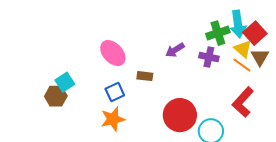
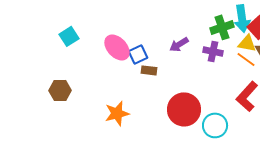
yellow triangle: (243, 49) -> (247, 43), turned -30
cyan square: (65, 82) -> (69, 36), moved
blue square: (115, 92) -> (138, 54), moved

